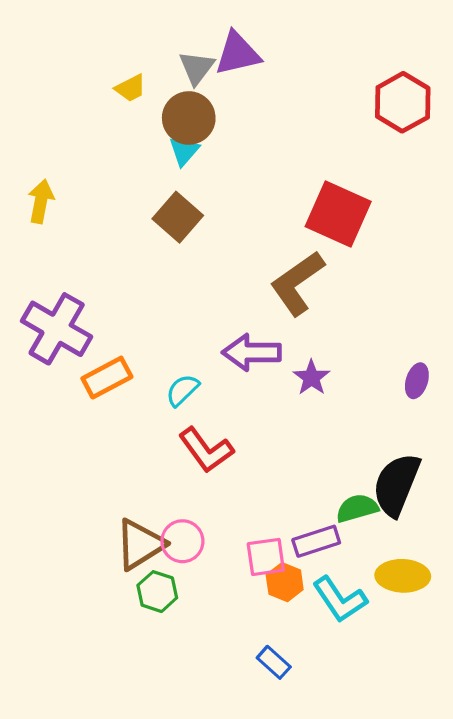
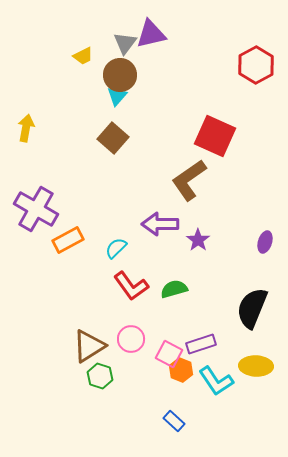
green semicircle: (357, 508) -> (174, 289), moved
pink circle: (182, 541) -> (131, 339), moved
pink square: (266, 557) -> (169, 354), turned 36

